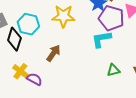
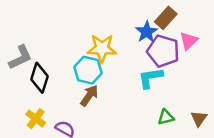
cyan hexagon: (28, 24) -> (88, 70), moved
yellow cross: (20, 71) -> (36, 119), moved

